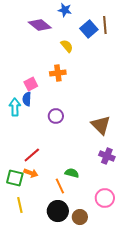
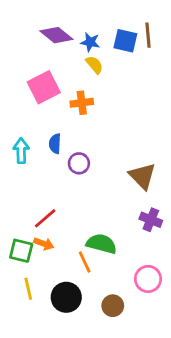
blue star: (65, 10) -> (90, 42), moved
blue square: (89, 29) -> (125, 41), turned -36
pink square: (31, 84) -> (44, 87), moved, size x1.6
blue semicircle: (27, 99) -> (55, 144), moved
green semicircle: (72, 173) -> (101, 244), size x1.5
black circle: (58, 211) -> (66, 297), moved

